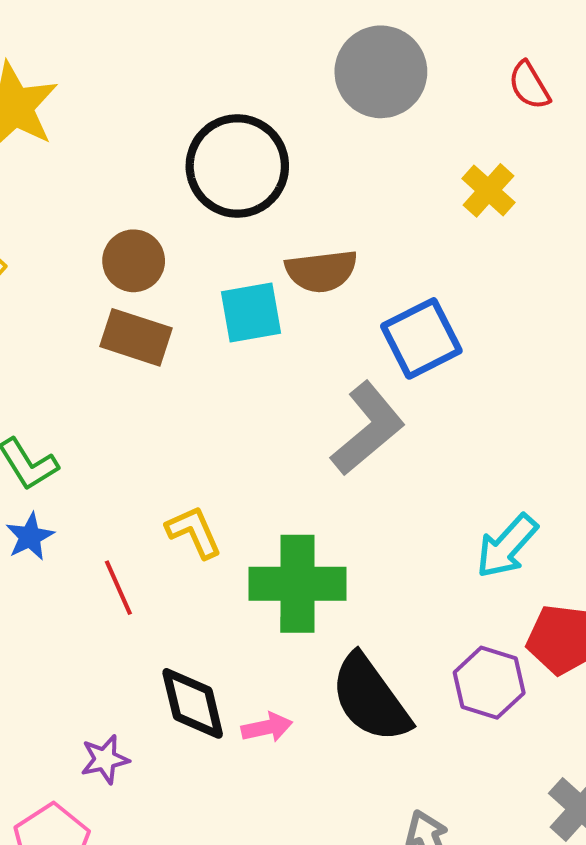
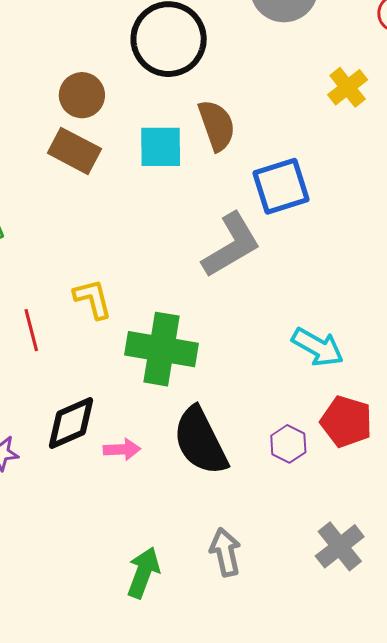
brown semicircle: (321, 271) -> (217, 125), turned -112
cyan arrow: (507, 546) -> (318, 347), turned -112
purple hexagon: (489, 683) -> (288, 444), size x0.7
black diamond: (193, 703) -> (71, 423), turned 70

